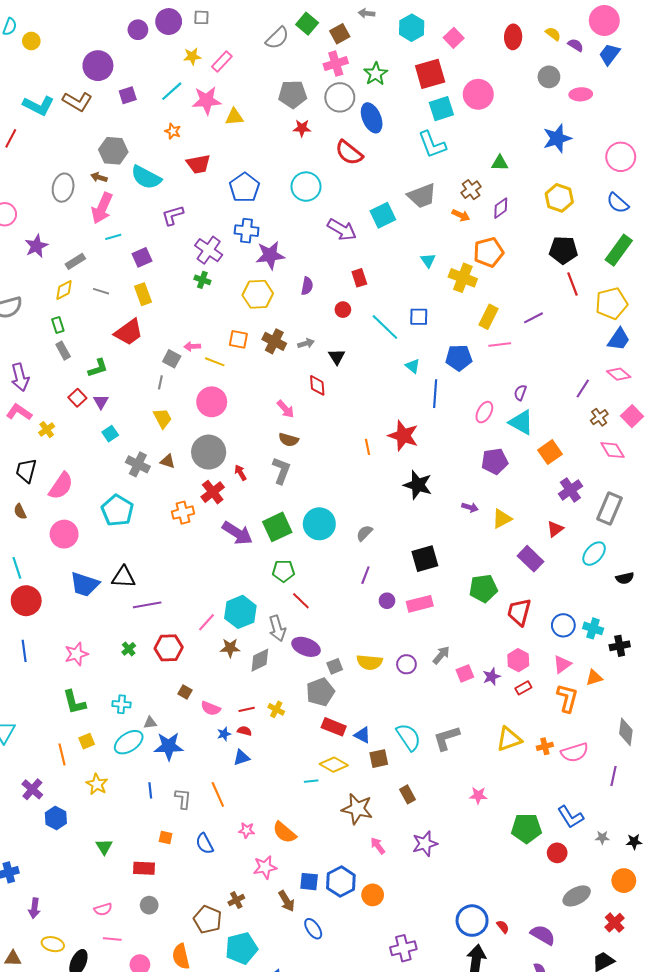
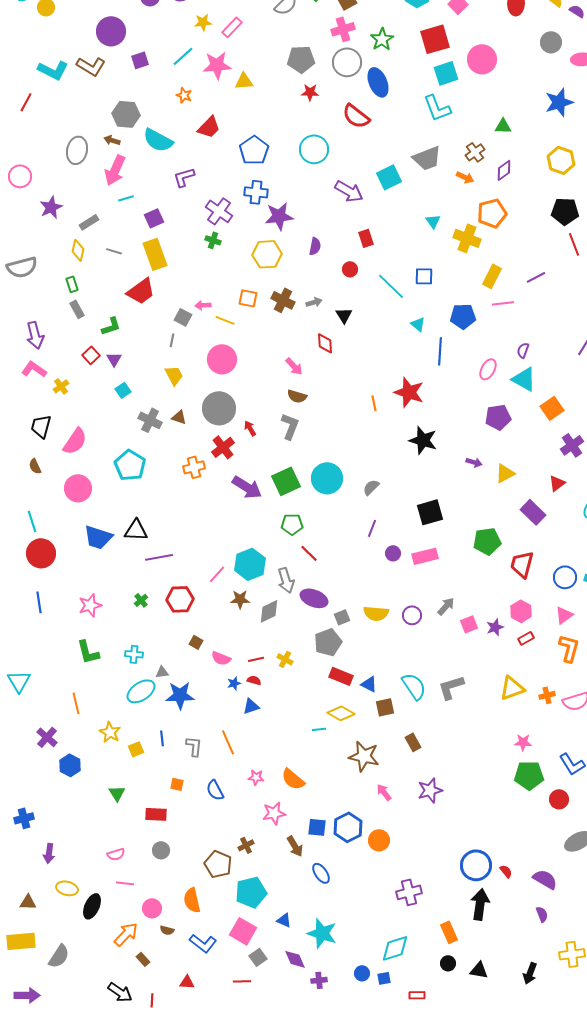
red trapezoid: (198, 164) -> (209, 127), turned -35
yellow diamond: (64, 290) -> (78, 250), turned -50
yellow rectangle: (143, 294) -> (155, 254), size x1.4
yellow square: (87, 741) -> (136, 749), moved
pink star: (478, 795) -> (523, 742), moved

